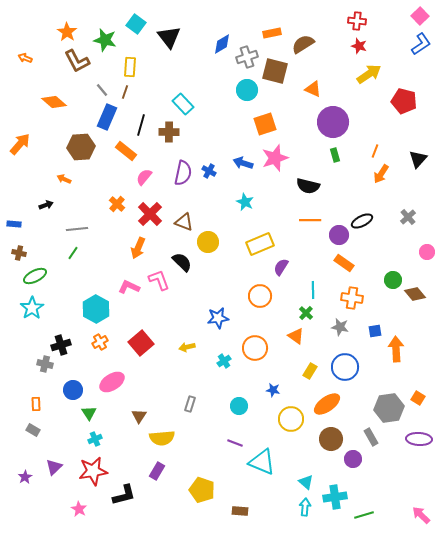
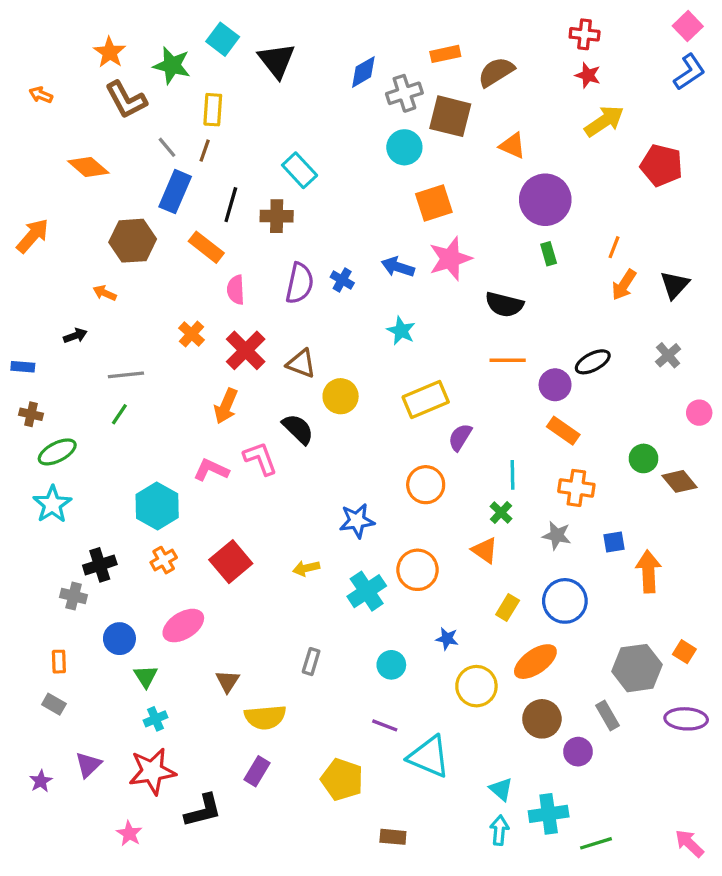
black triangle: (418, 159) -> (675, 285), moved
pink semicircle: (144, 177) -> (236, 290), turned -42
cyan cross: (224, 361) -> (367, 591), size x1.6
yellow pentagon: (202, 490) -> (342, 779), moved

